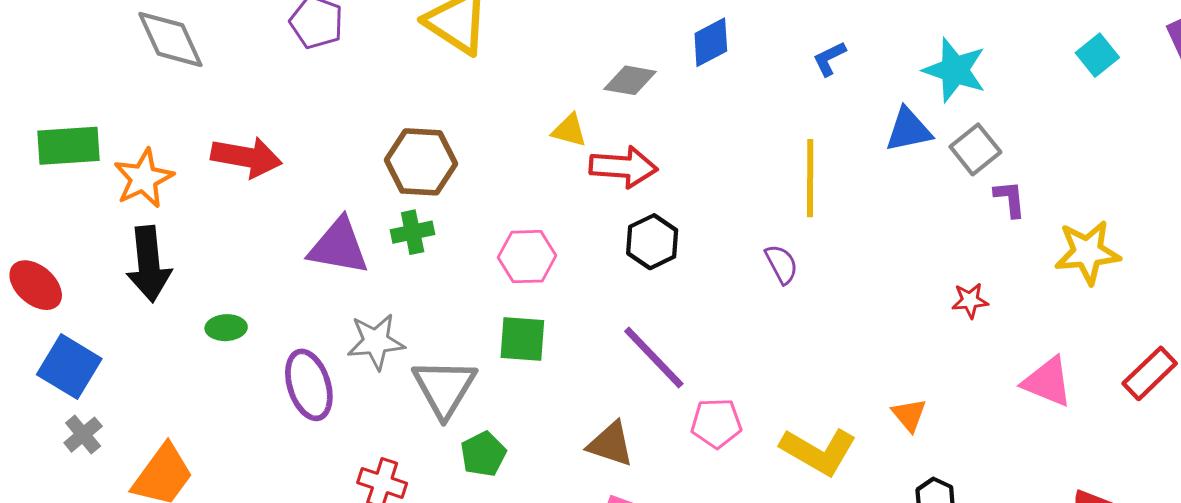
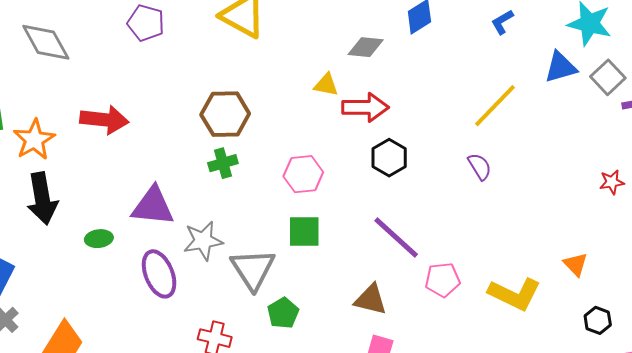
yellow line: (810, 178) -> (495, 106), turned 48
purple triangle: (339, 246) -> (153, 206), moved

